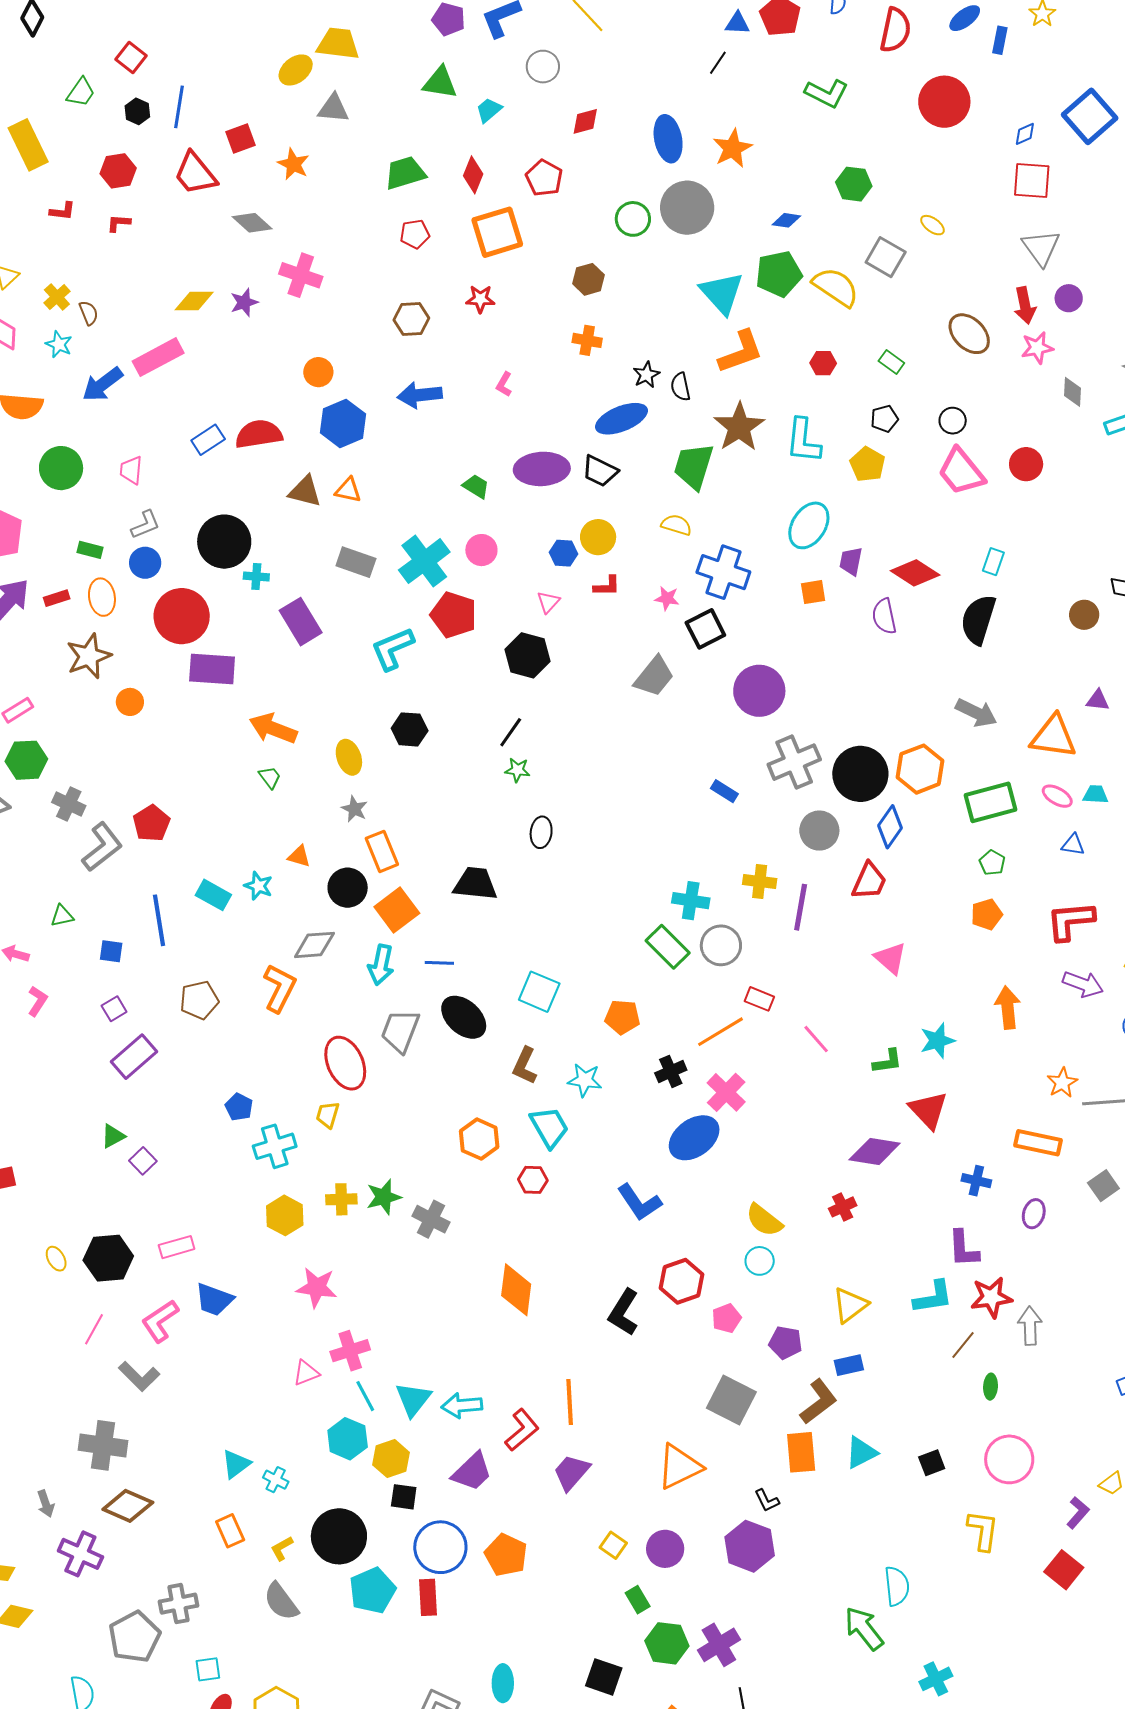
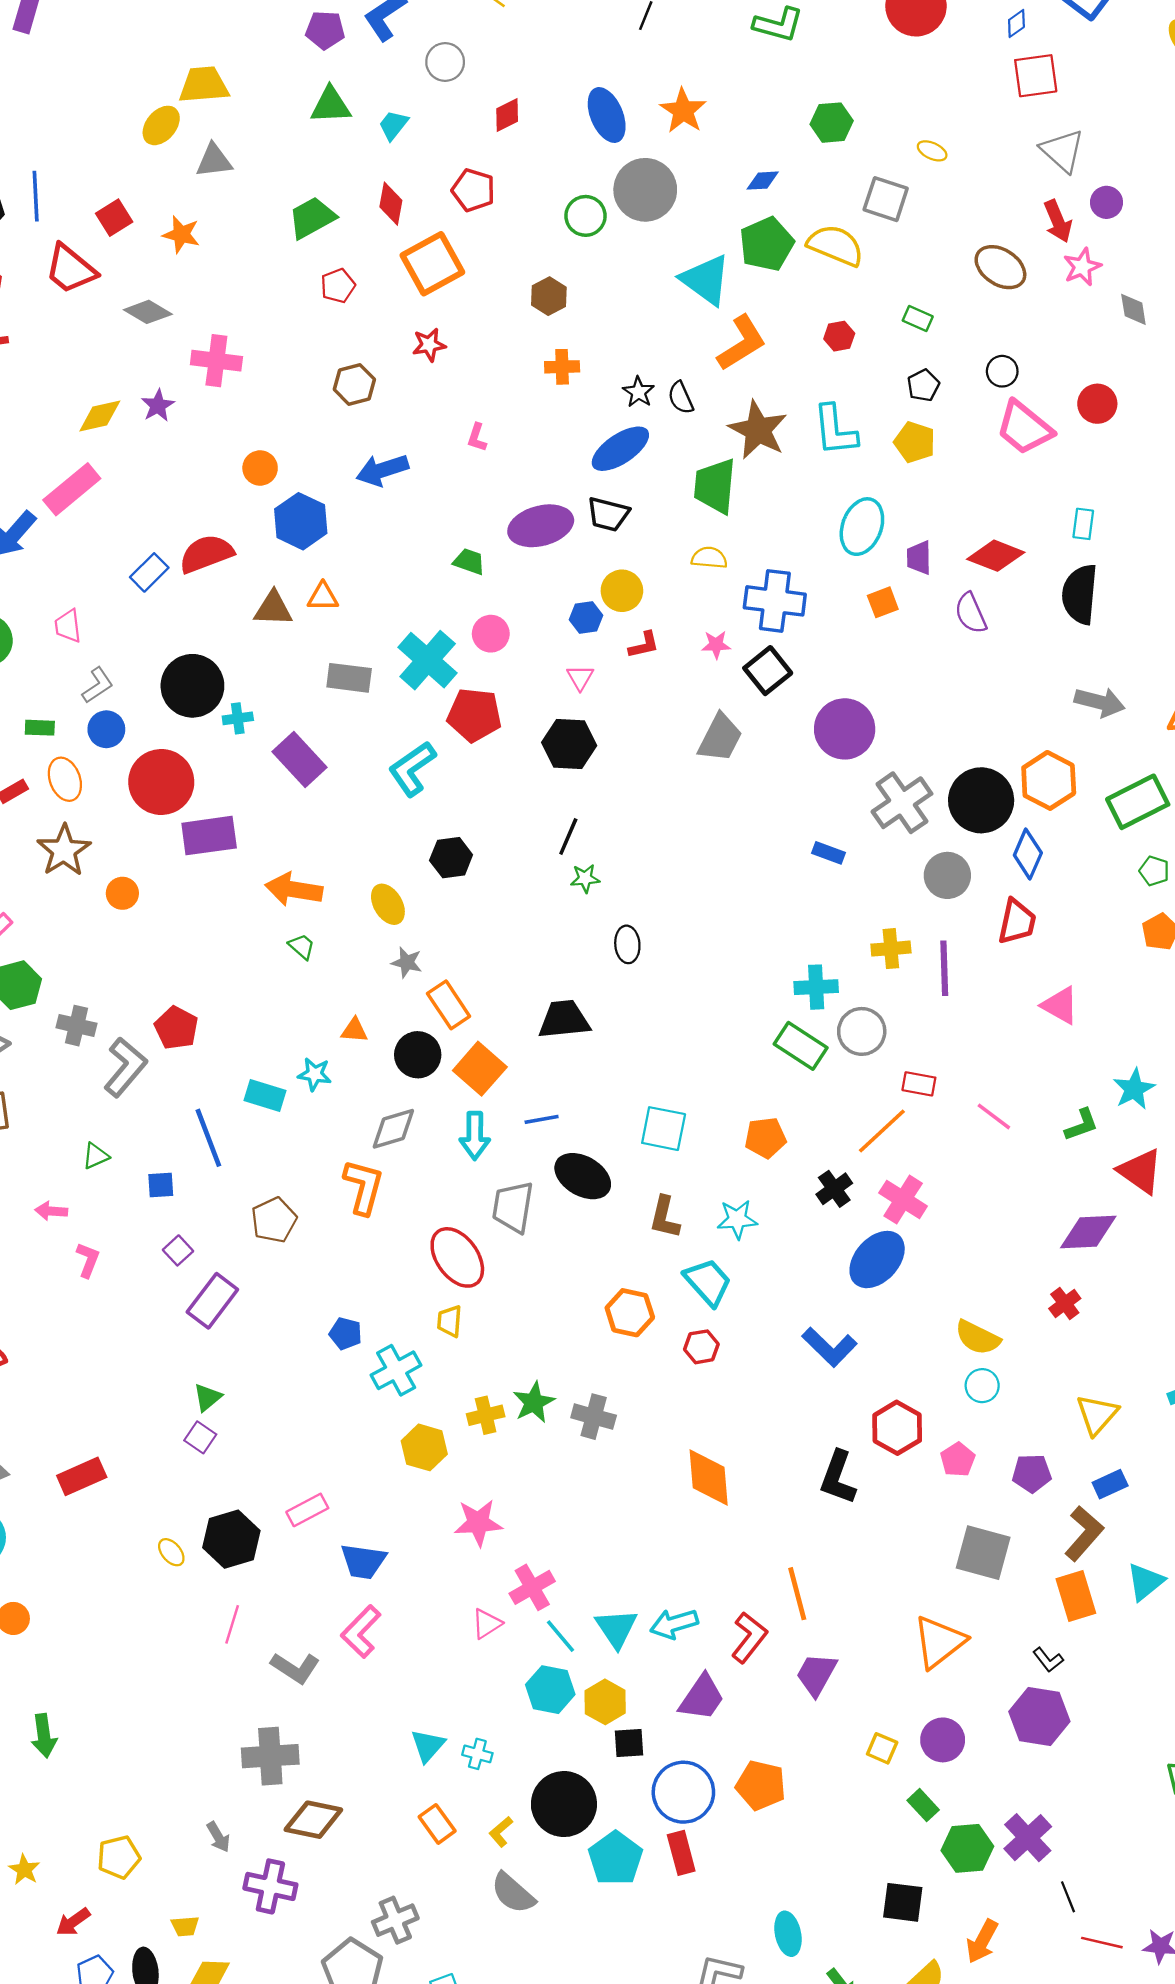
purple square: (143, 1161) -> (200, 1437), moved
pink L-shape: (160, 1321) -> (361, 1632), moved

